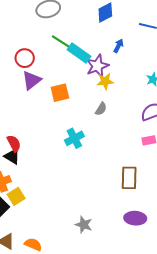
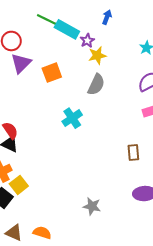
purple star: (97, 66) -> (87, 41), size x0.6
gray semicircle: (101, 109) -> (96, 85), size x1.5
brown rectangle: (129, 178) -> (133, 153), size x0.7

